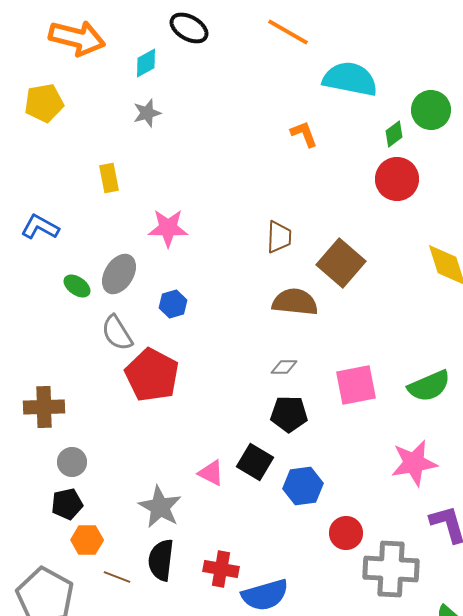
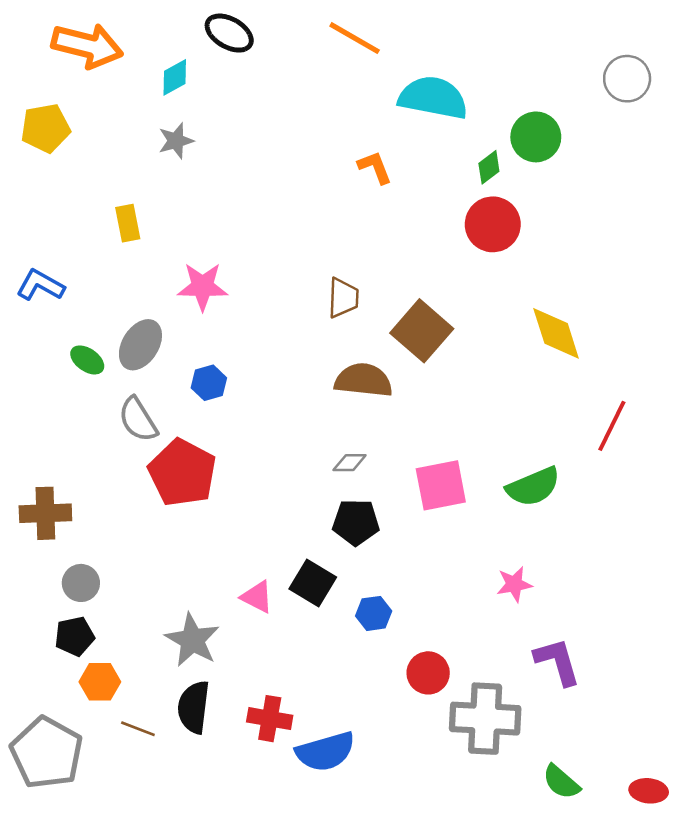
pink star: (414, 463) -> (514, 584), size x0.6
blue hexagon: (303, 486) -> (374, 613), size x0.7

